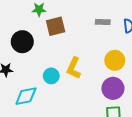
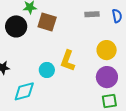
brown square: (56, 26) -> (47, 22), turned 36
black circle: (22, 42) -> (16, 26), moved

